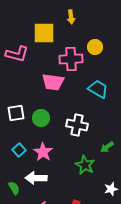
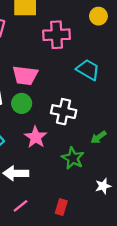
yellow circle: (95, 47) -> (98, 16), moved
pink trapezoid: (53, 82) -> (25, 75), moved
pink star: (43, 152) -> (36, 137), moved

